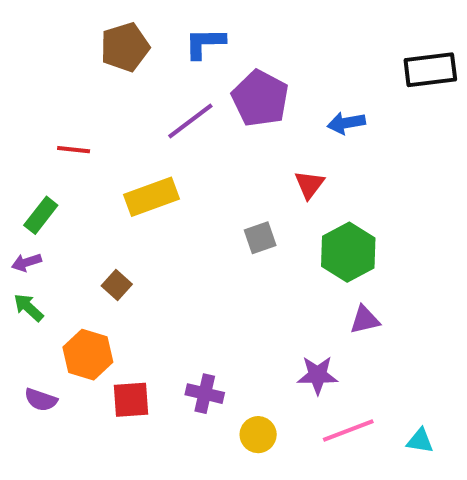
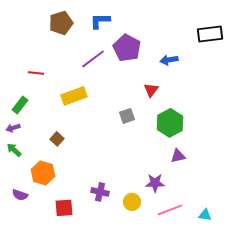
red square: (131, 400) -> (64, 208), moved
yellow circle: (258, 435) -> (132, 202), moved

